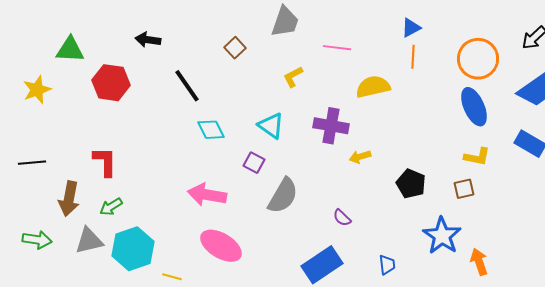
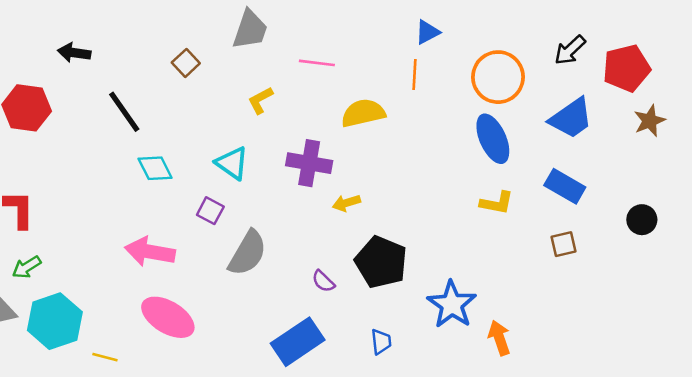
blue triangle: (411, 28) -> (427, 32), moved
black pentagon: (411, 184) -> (381, 262), moved, size x1.4
brown square: (464, 189) -> (564, 244), moved

